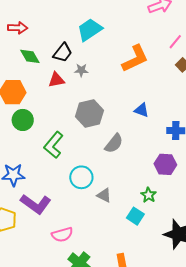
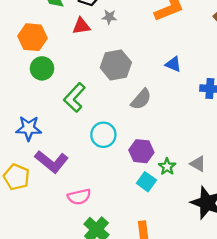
purple hexagon: (165, 164) -> (141, 151), moved
gray triangle: (104, 195) -> (198, 164), moved
green star: (149, 195) -> (167, 167), moved
cyan square: (135, 216) -> (146, 182), moved

